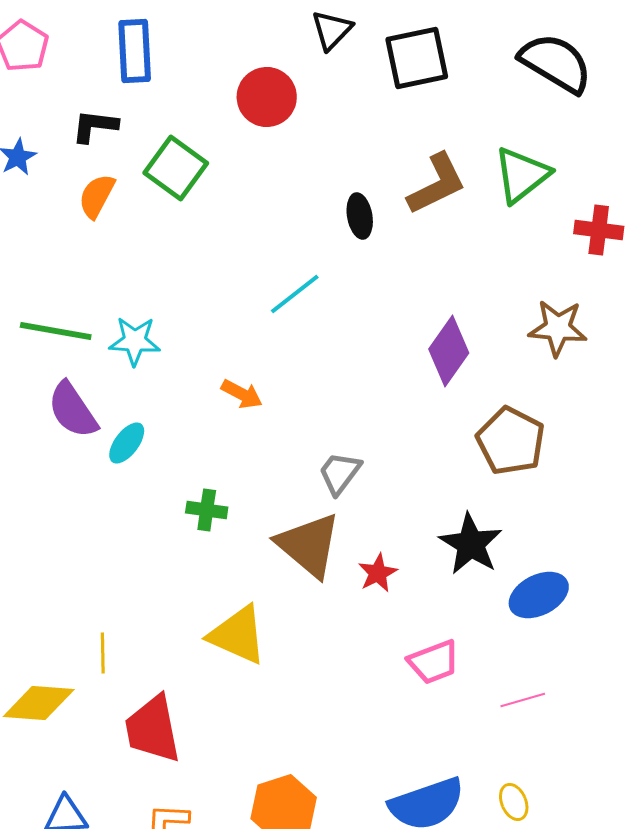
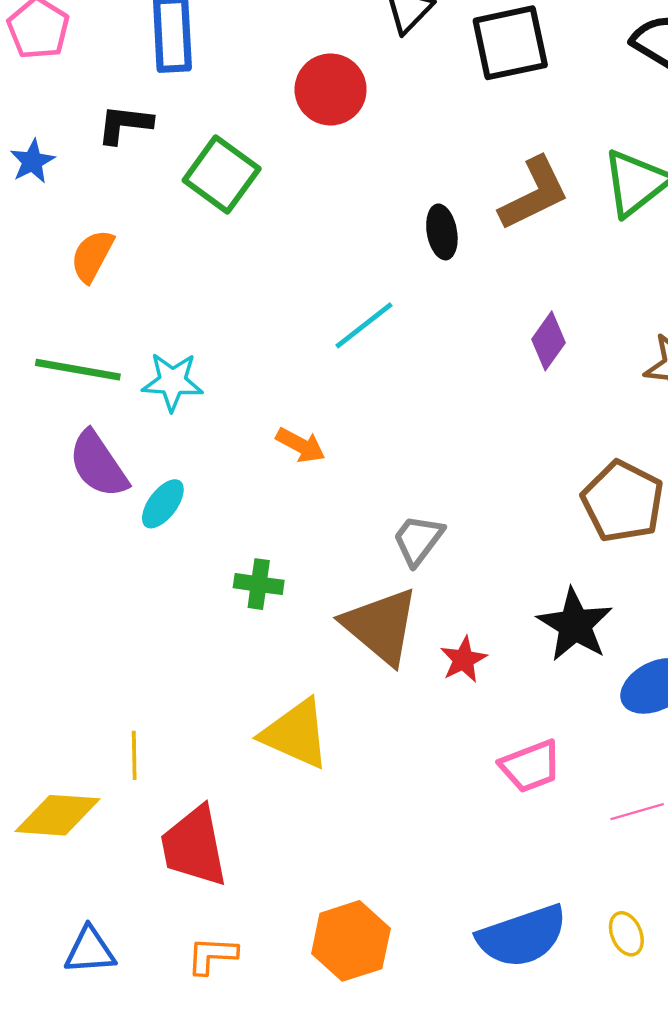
orange semicircle: (97, 196) -> (92, 256), moved
purple diamond: (449, 351) -> (549, 341), moved, size x0.7

